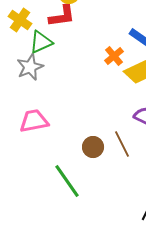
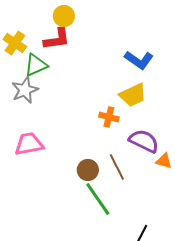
orange cross: (114, 56) -> (109, 117), moved, turned -36
green line: (67, 181) -> (98, 199), moved

